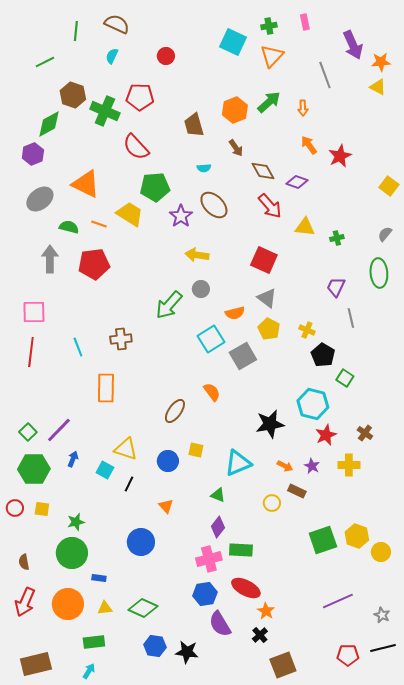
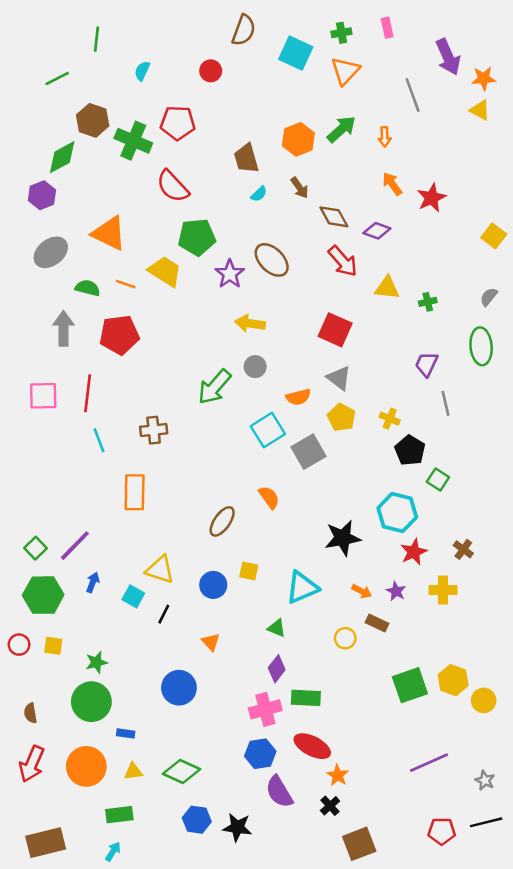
brown semicircle: (117, 24) -> (244, 30), moved, turned 85
cyan semicircle: (204, 168) -> (259, 194), moved, turned -40
red line: (31, 352) -> (88, 393), moved

